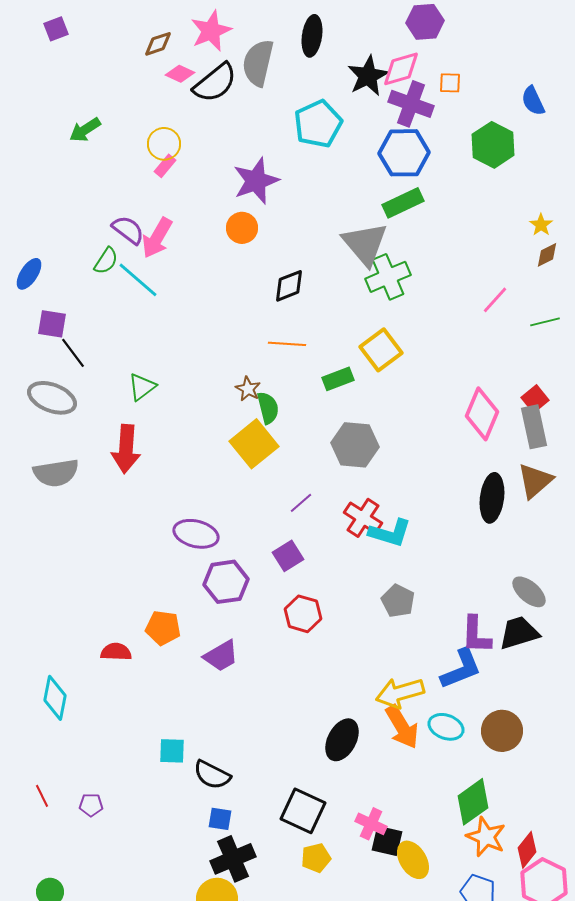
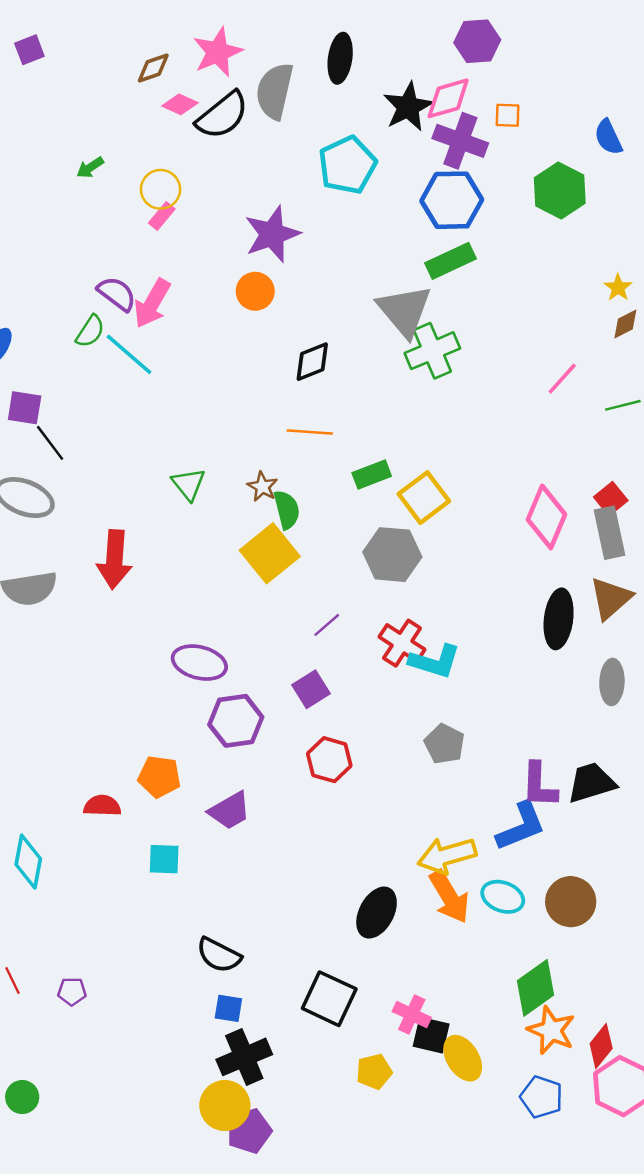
green arrow: (85, 130) -> (90, 167), moved, size x0.7
yellow square: (381, 350) -> (424, 498), moved
green triangle: (142, 387) -> (188, 484), moved, turned -32
gray ellipse: (529, 592) -> (612, 682), moved, turned 51
cyan square: (172, 751) -> (164, 859), moved
yellow pentagon: (316, 858) -> (374, 1072), moved

